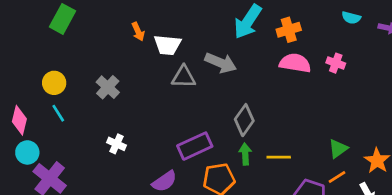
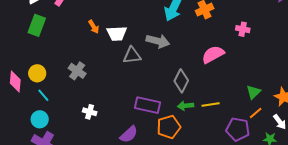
pink semicircle: (295, 63) -> (213, 54), moved, turned -30
pink diamond: (19, 120) -> (15, 82), moved
purple rectangle: (195, 146) -> (148, 105), turned 45
cyan circle: (27, 152) -> (40, 119), moved
green arrow: (245, 154) -> (186, 106), turned -84

